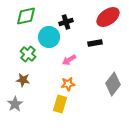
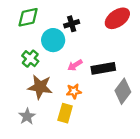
black rectangle: (95, 43) -> (103, 68), moved, size x1.5
brown star: (23, 80) -> (40, 87), moved, size x1.6
gray star: (15, 104) -> (27, 116), moved

